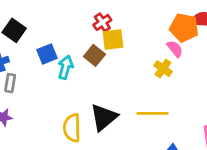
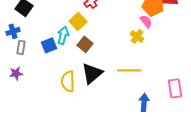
yellow square: (113, 40) -> (78, 21), moved, turned -36
blue square: (47, 54) -> (49, 45), moved
brown square: (94, 55) -> (85, 44), moved

